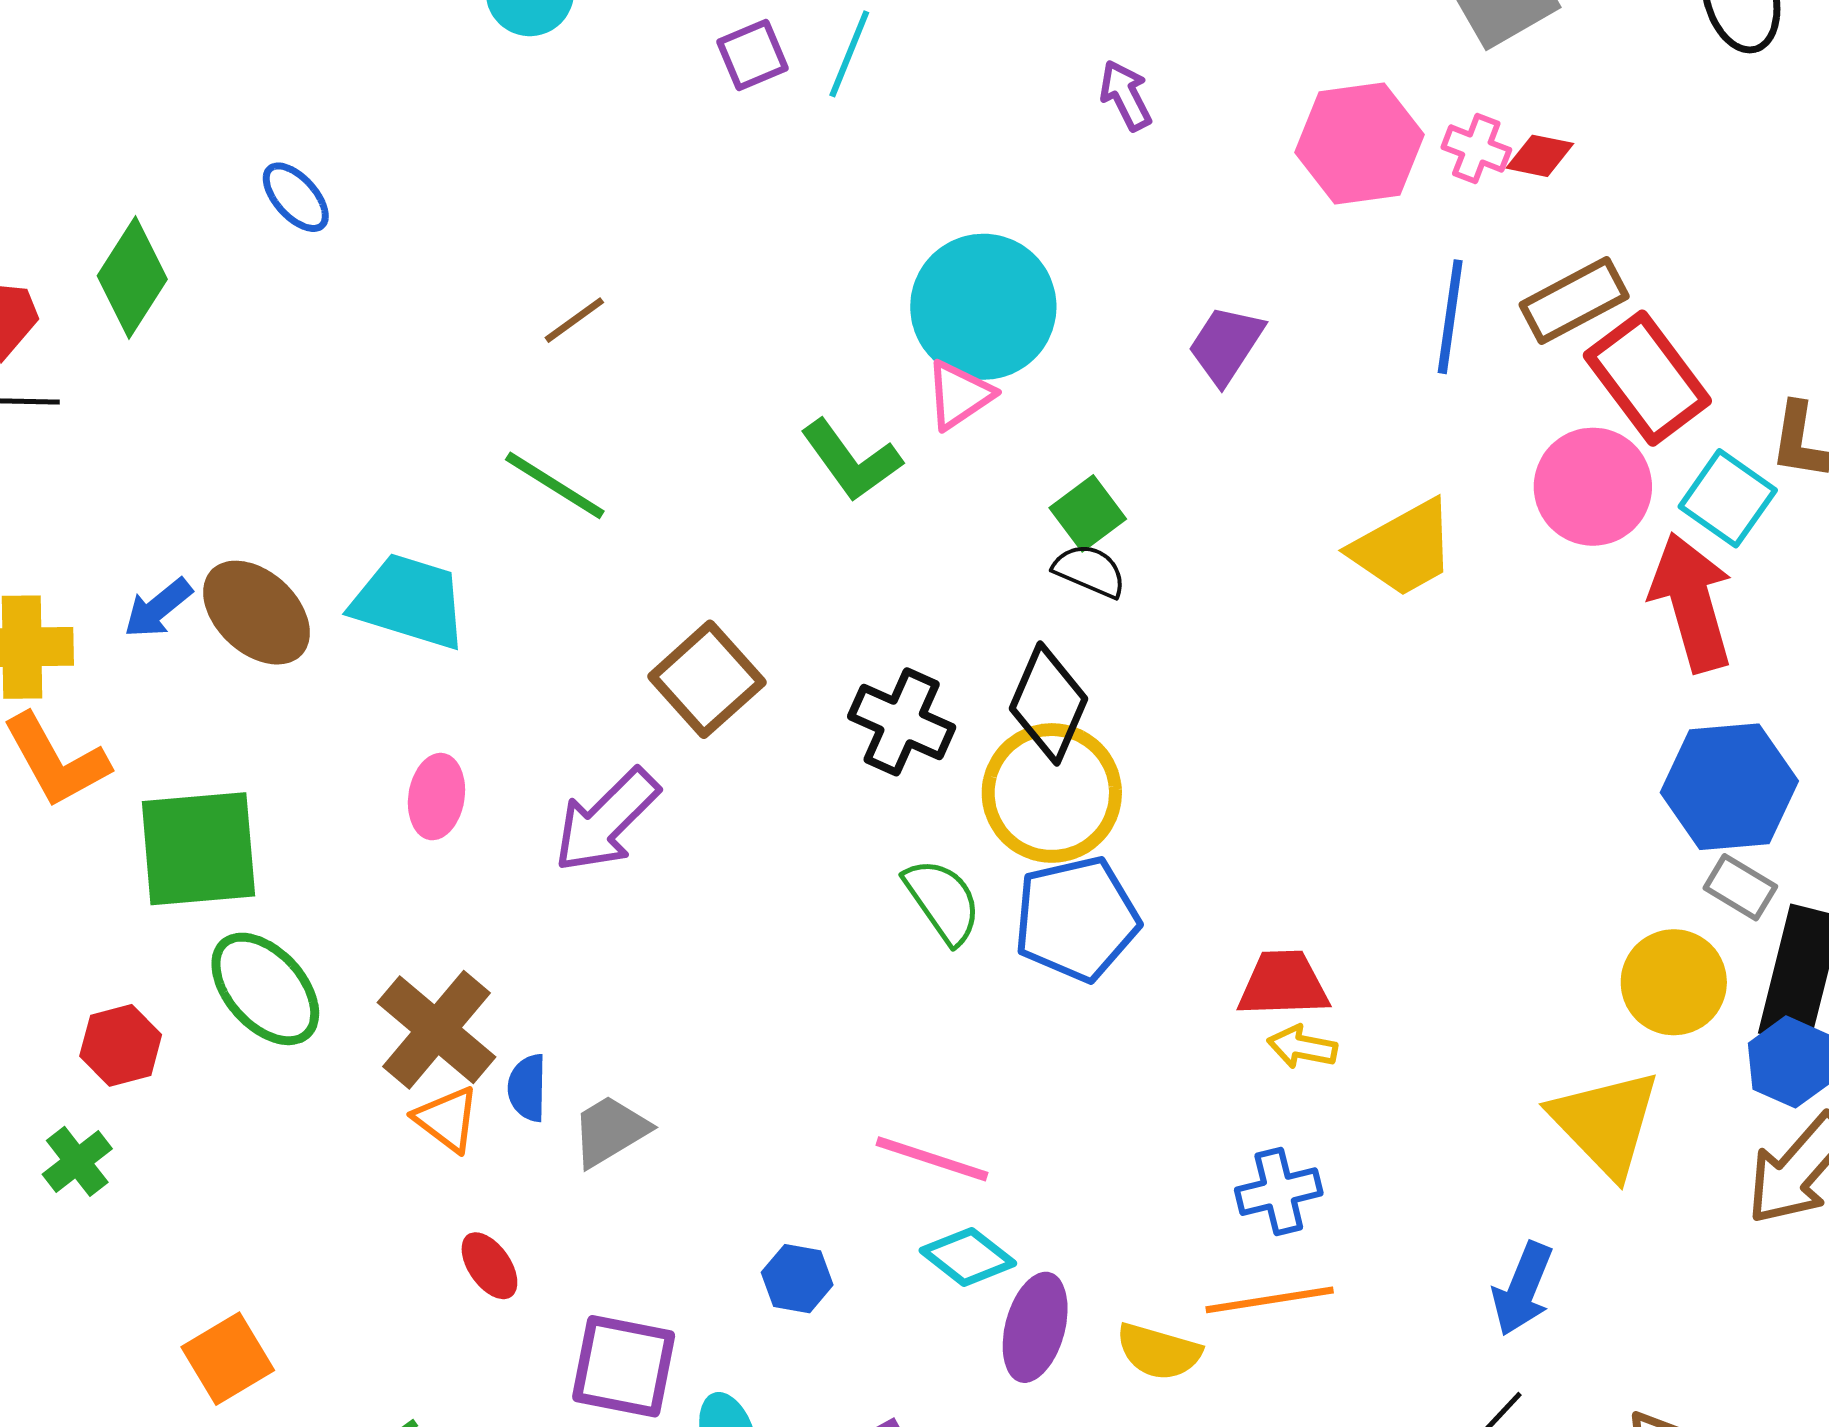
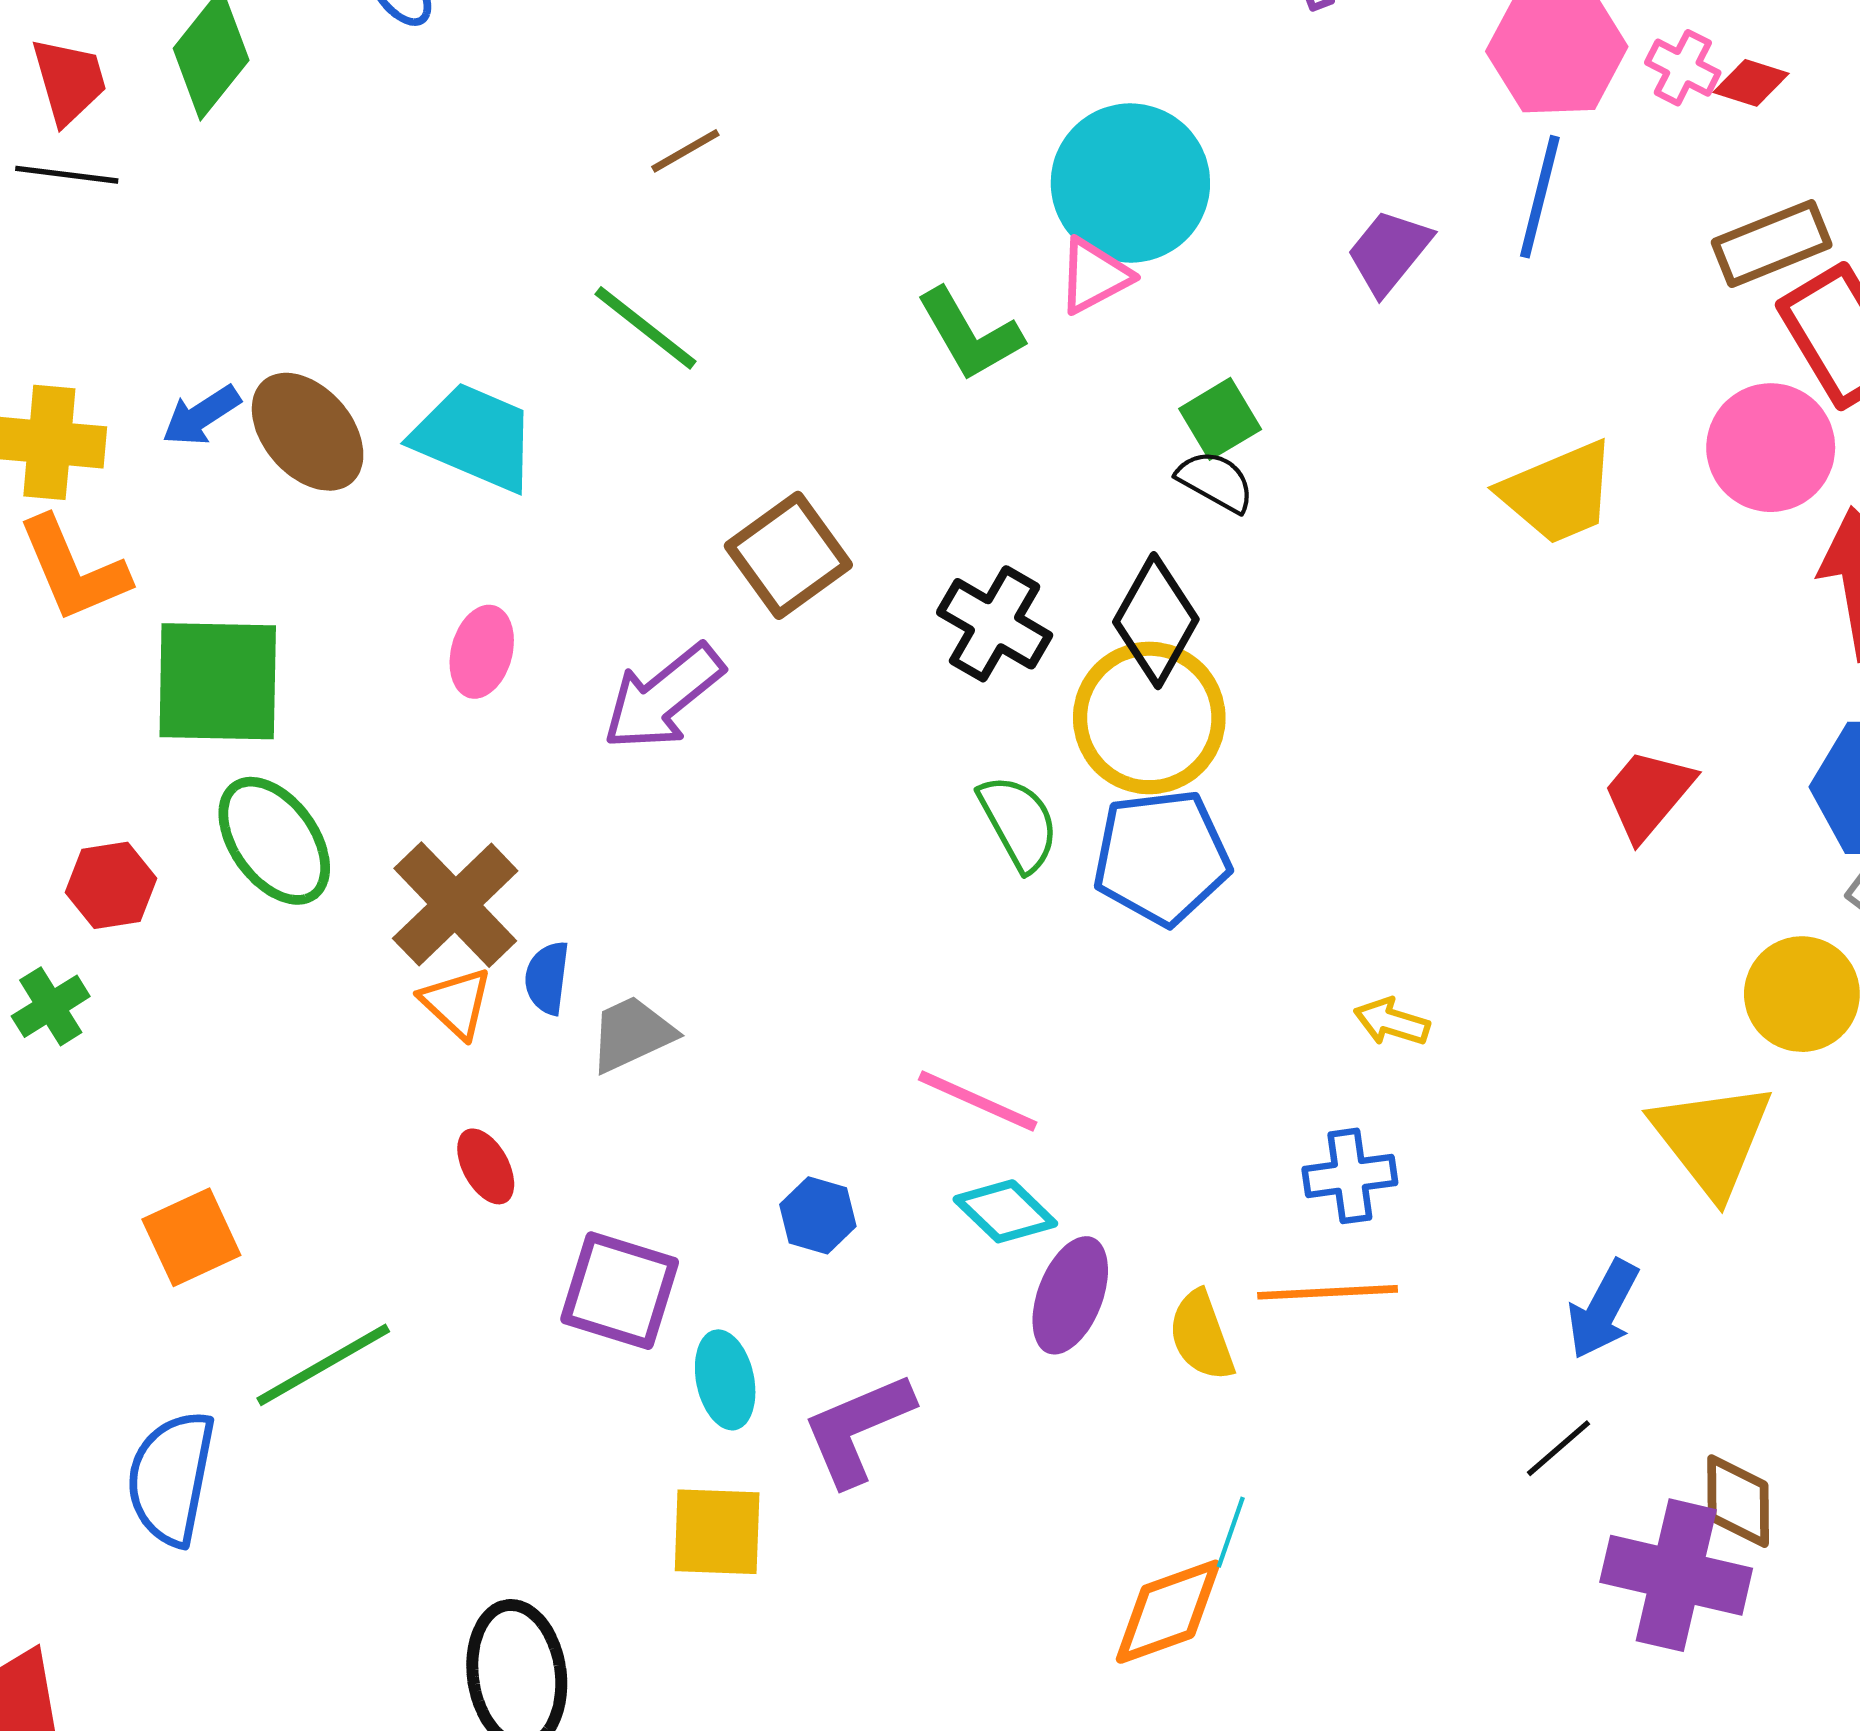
blue line: (1450, 317) -> (1540, 197), moved
red trapezoid: (1283, 984) -> (1648, 794), moved, turned -54
yellow semicircle: (1159, 1352) -> (1201, 1336), turned 48

